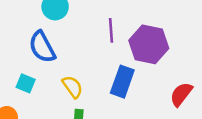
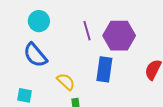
cyan square: (26, 83) -> (24, 95), moved

